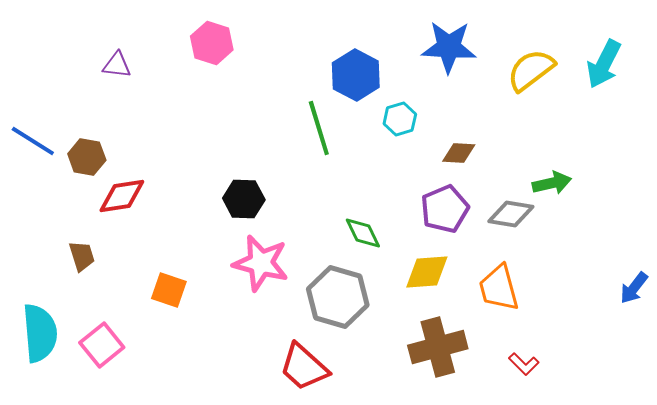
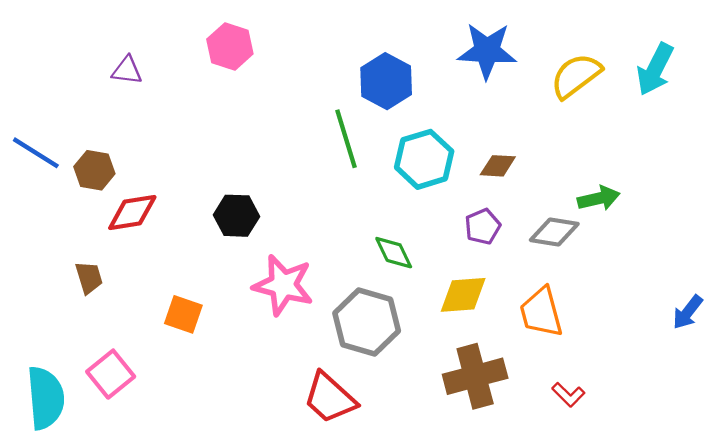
cyan hexagon: (400, 119) -> (424, 159), moved, size x1.6
black hexagon: (244, 199) -> (236, 216), moved
purple pentagon: (445, 209) -> (483, 227), size x0.7
cyan semicircle: (40, 333) -> (46, 398), moved

